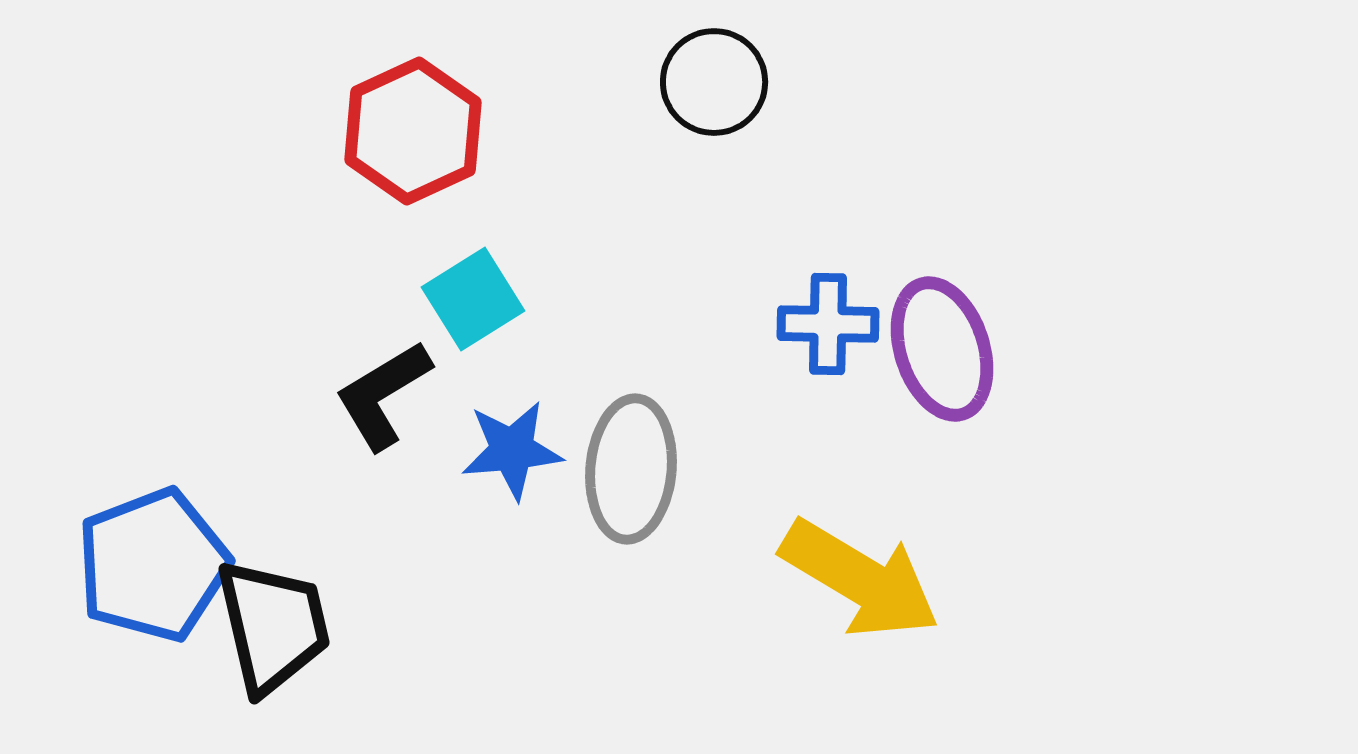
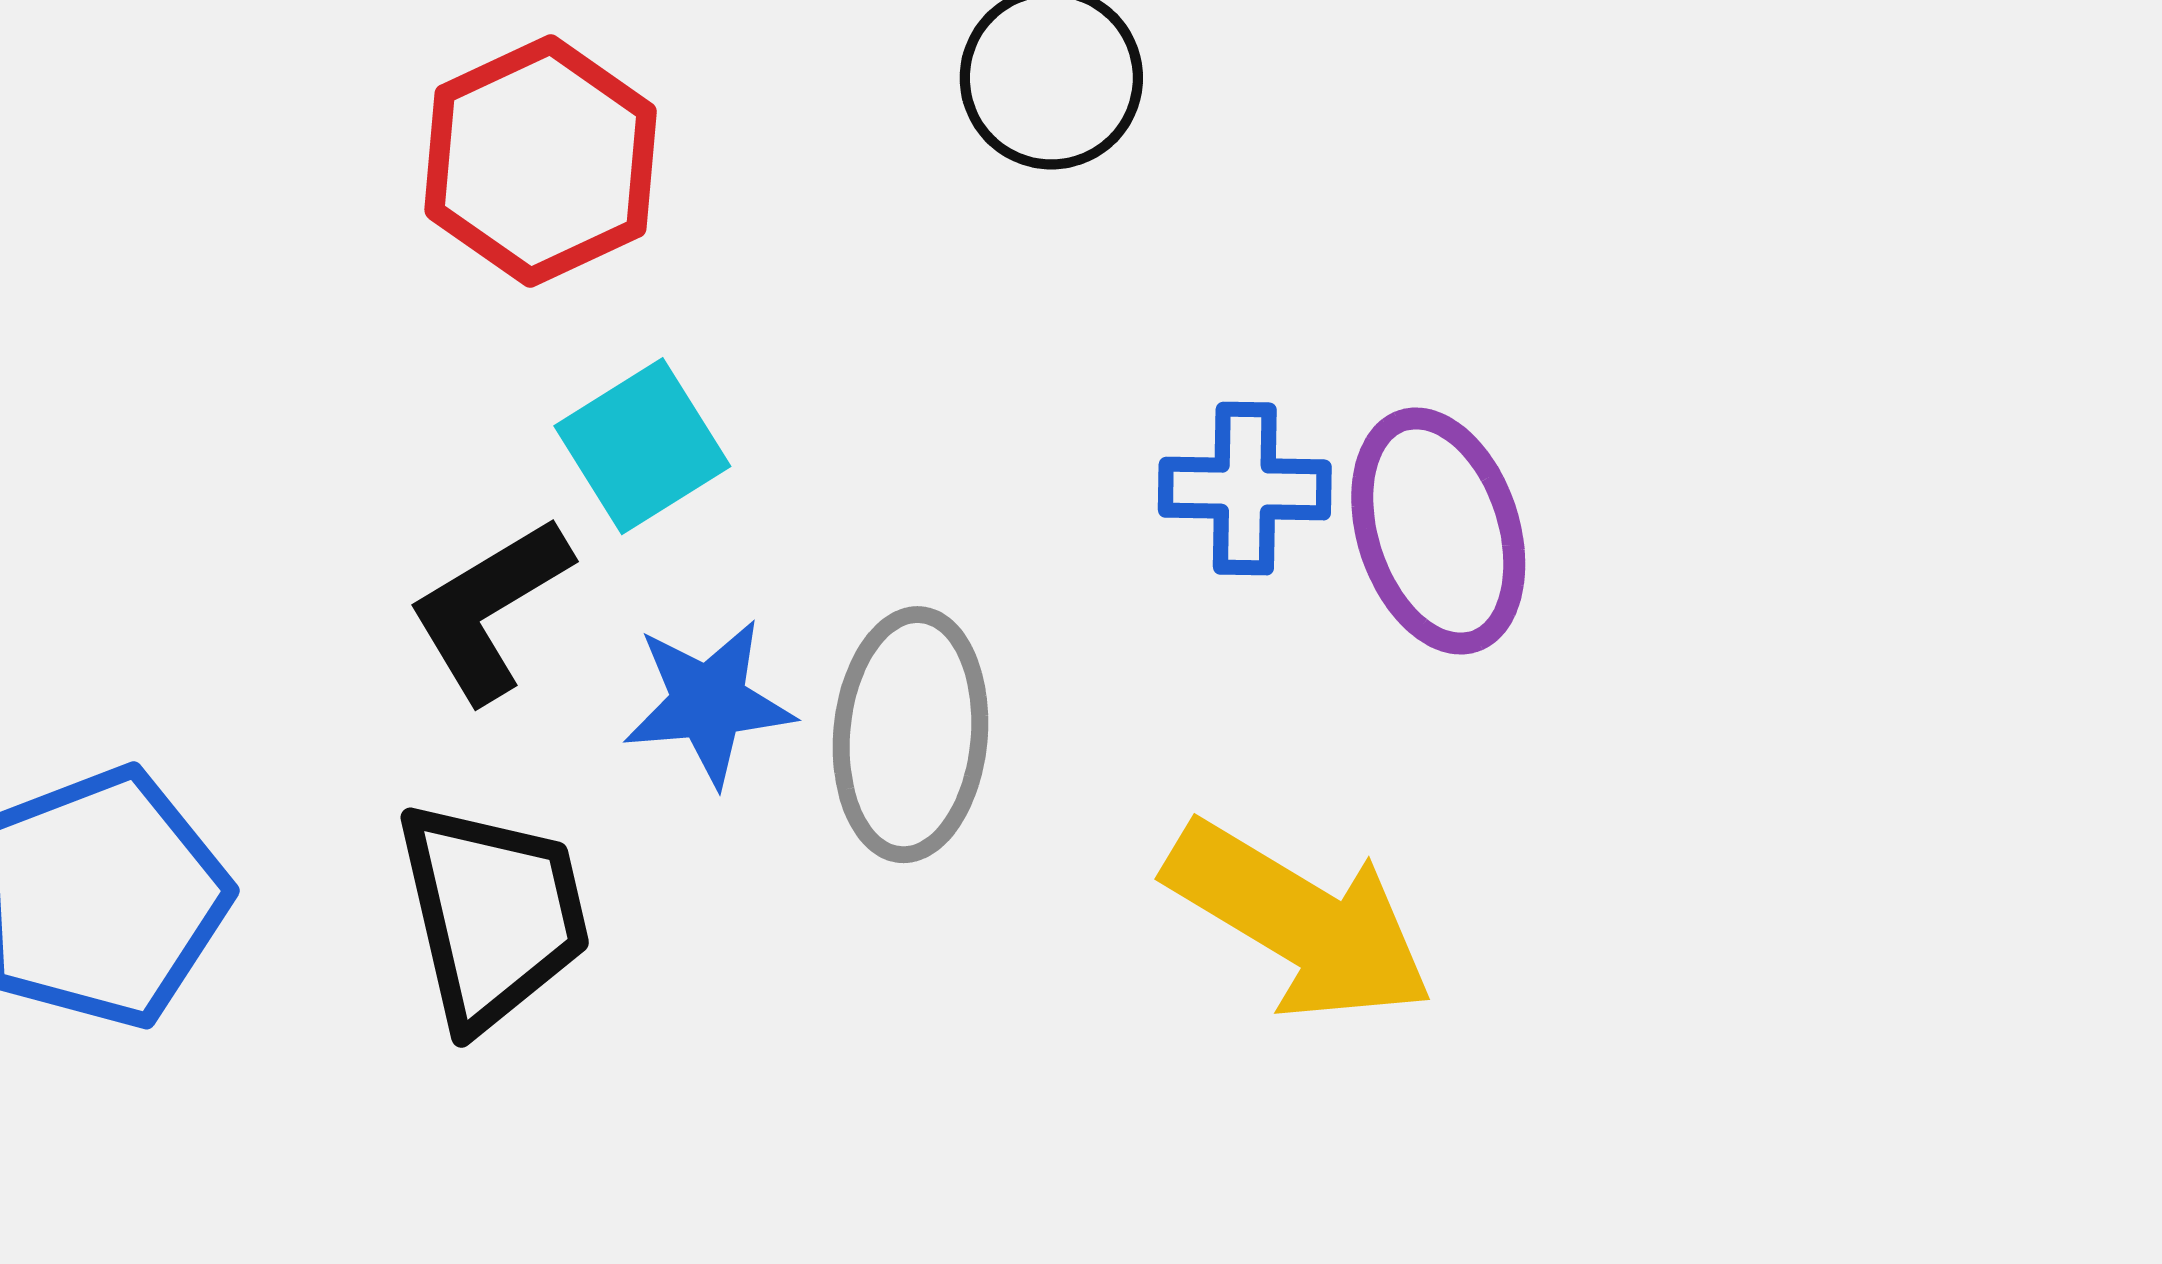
black trapezoid: (273, 626) -> (493, 915), moved

